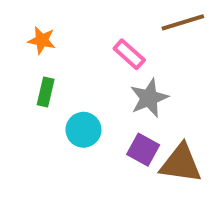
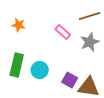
green rectangle: (46, 92) -> (17, 65), moved, size x1.6
gray star: (149, 98) -> (90, 42), moved

